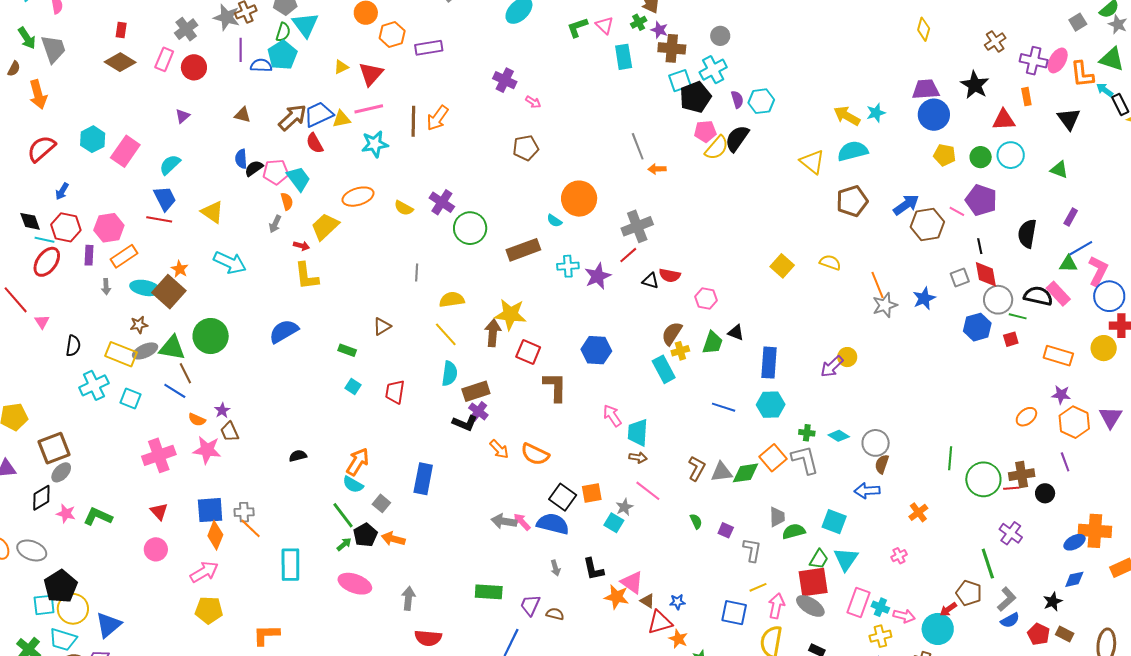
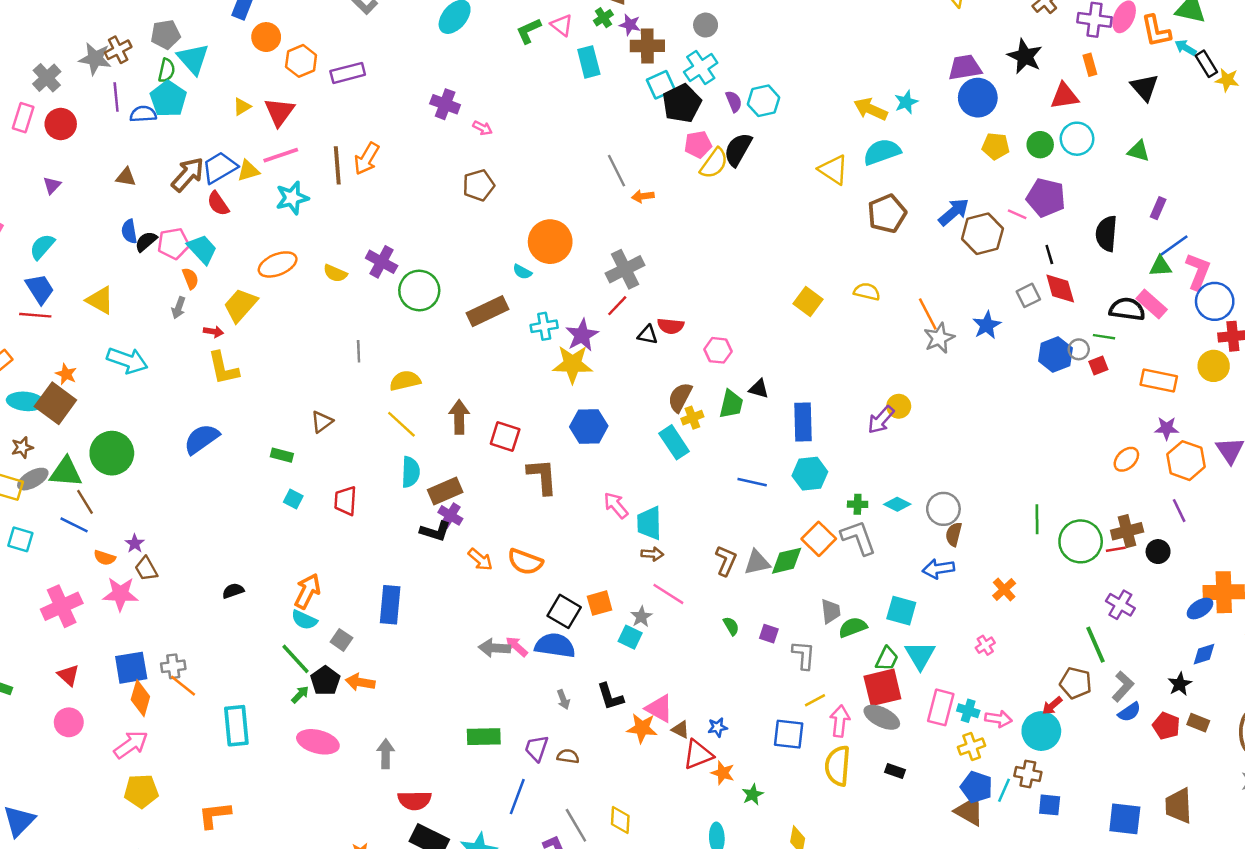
gray circle: (998, 300) -> (1079, 349), moved, size x0.6
yellow star: (510, 314) -> (573, 364), moved

